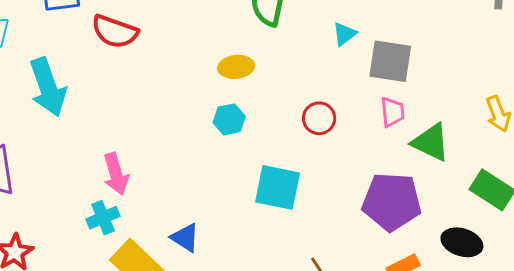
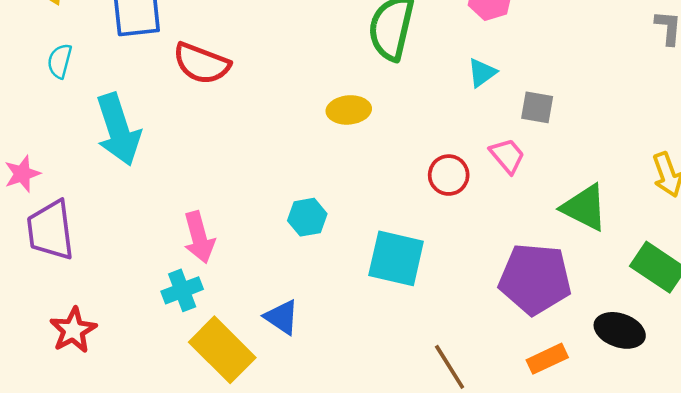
gray square: (390, 61) -> (537, 107), size x0.6
pink trapezoid: (393, 112) -> (507, 156), moved, turned -36
cyan hexagon: (229, 119) -> (307, 217), moved

